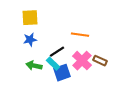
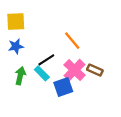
orange line: (80, 35) -> (72, 41), turned 42
green arrow: (34, 66) -> (20, 76), turned 91
blue square: (62, 73) -> (63, 87), moved

